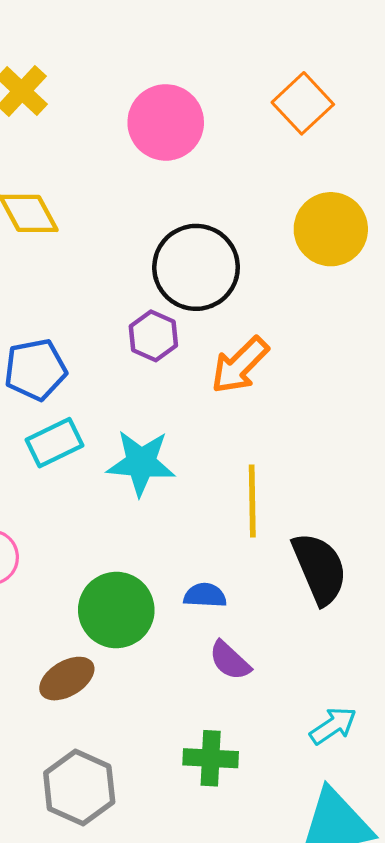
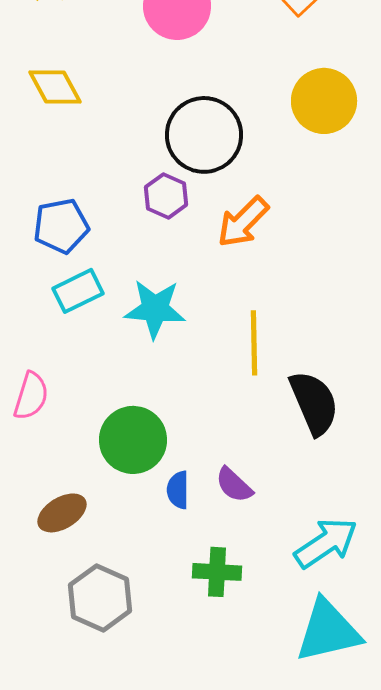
blue semicircle: (205, 595) -> (178, 490), moved, turned -93
brown ellipse: (67, 679) -> (62, 513), moved
cyan arrow: (333, 726) -> (326, 543), size x1.5

